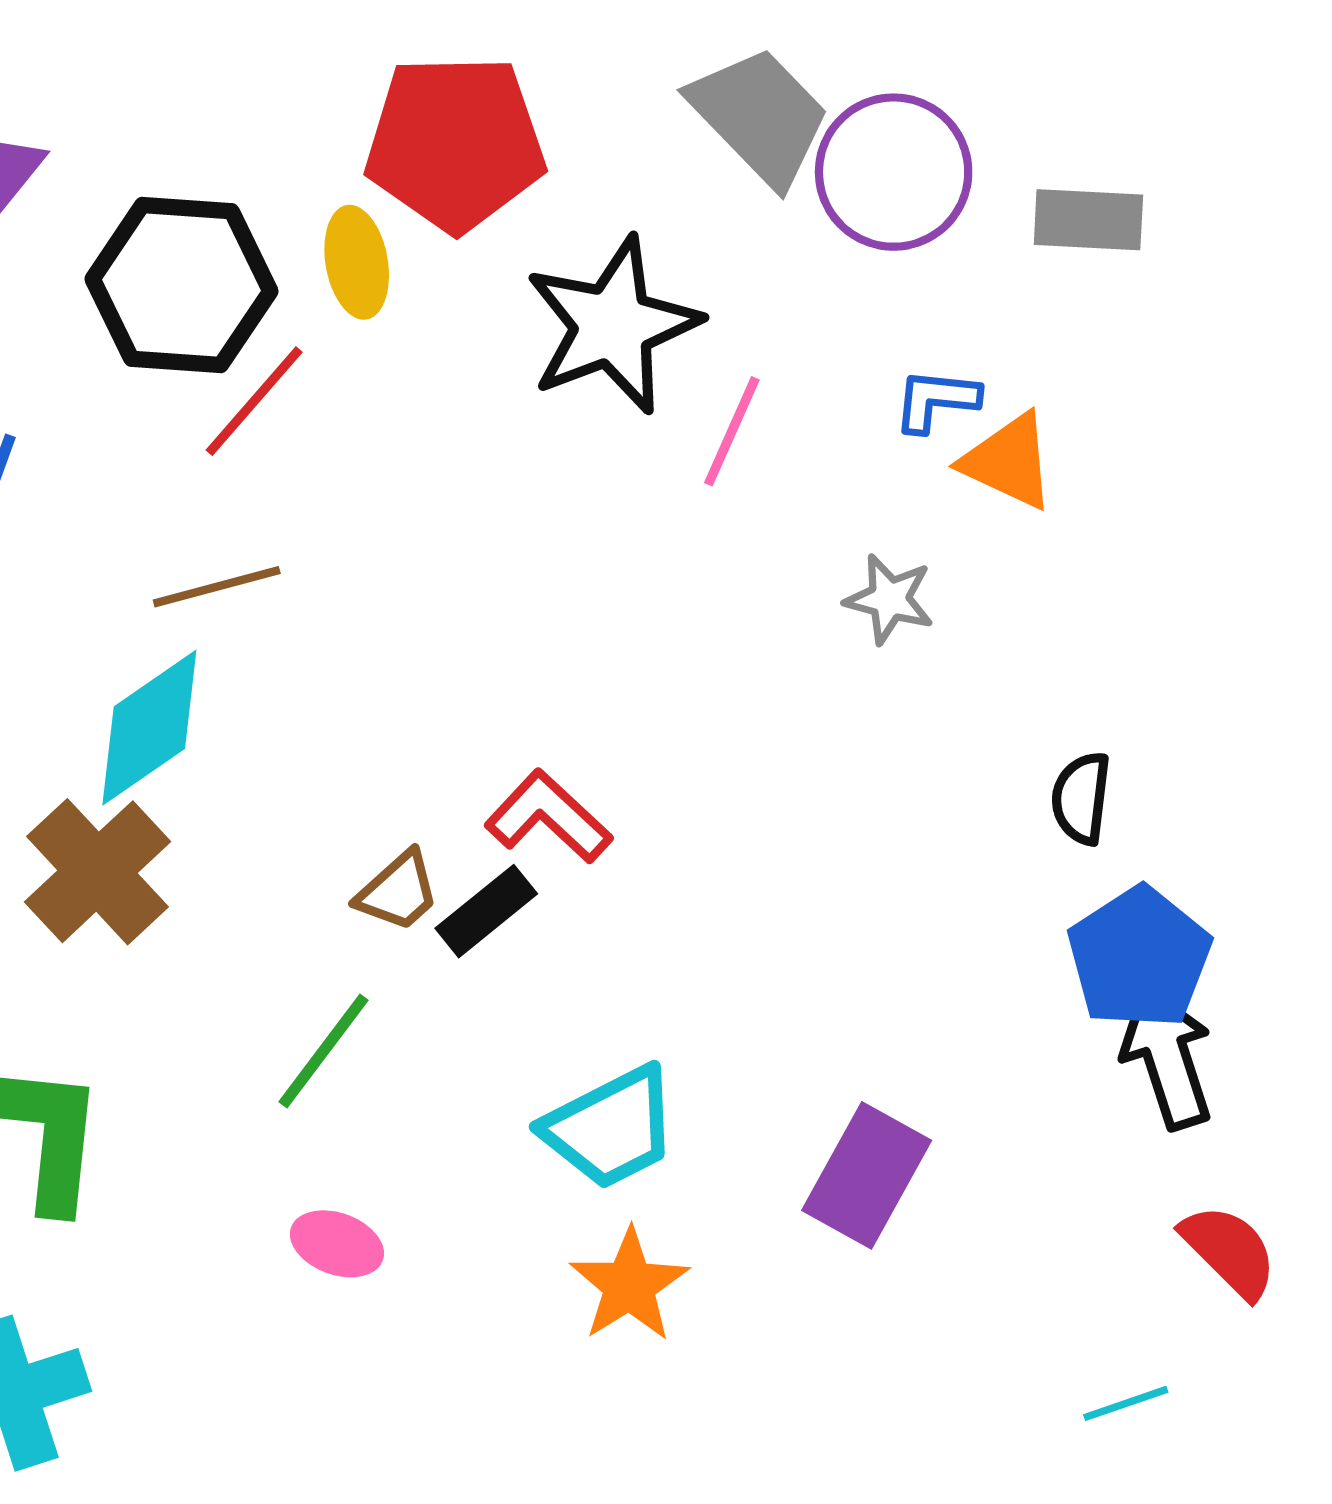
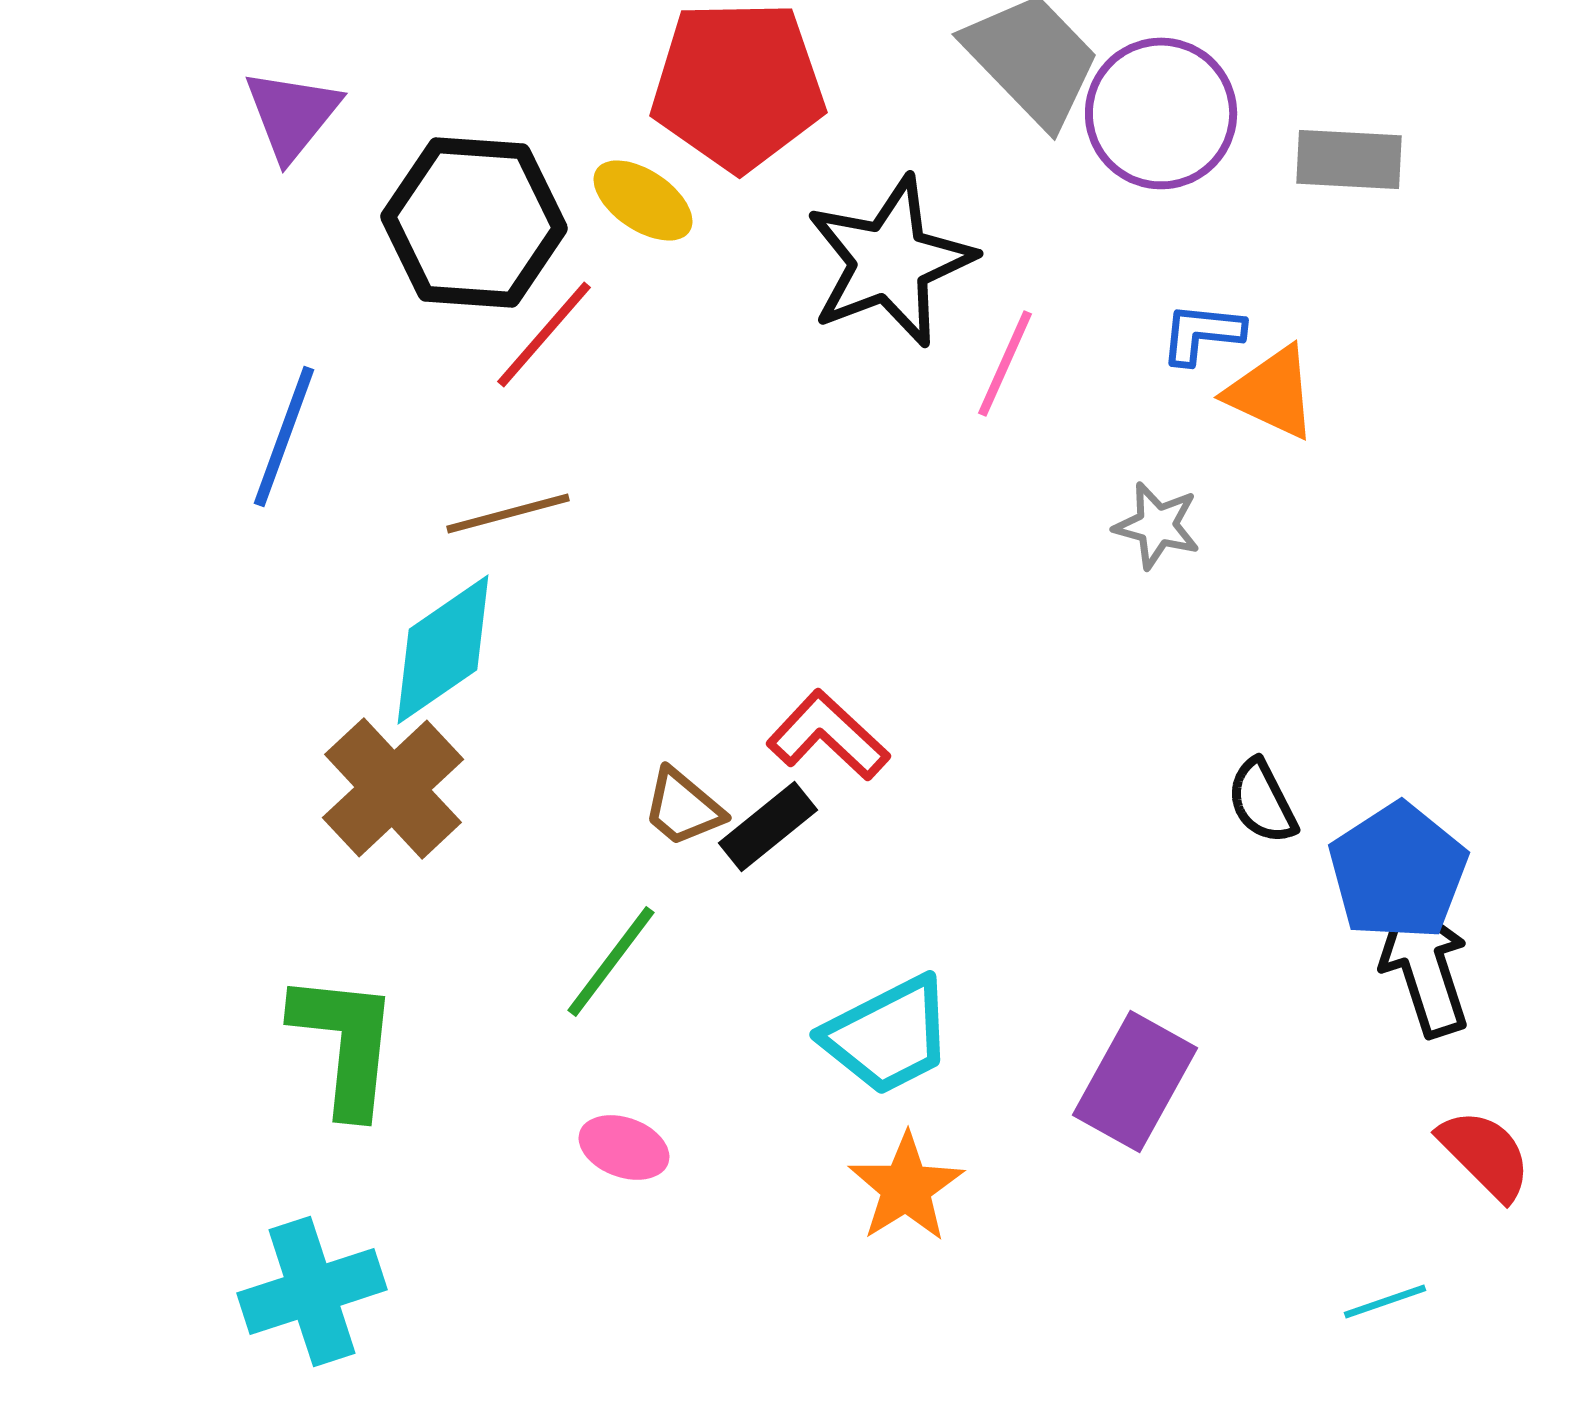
yellow ellipse: (357, 262) -> (643, 200), turned -46
black semicircle: (1081, 798) -> (1262, 801), moved, turned -34
brown trapezoid: (398, 891) -> (683, 807), turned 82

